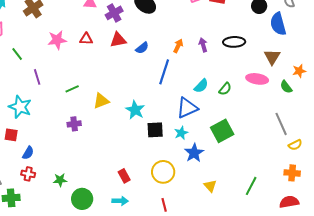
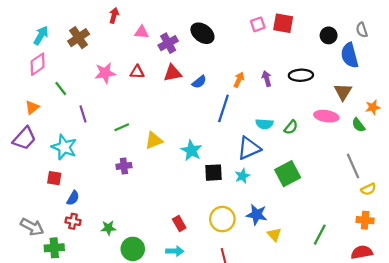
cyan semicircle: (201, 86) -> (264, 124), turned 49
blue star: (194, 153) -> (257, 215), moved, turned -30

